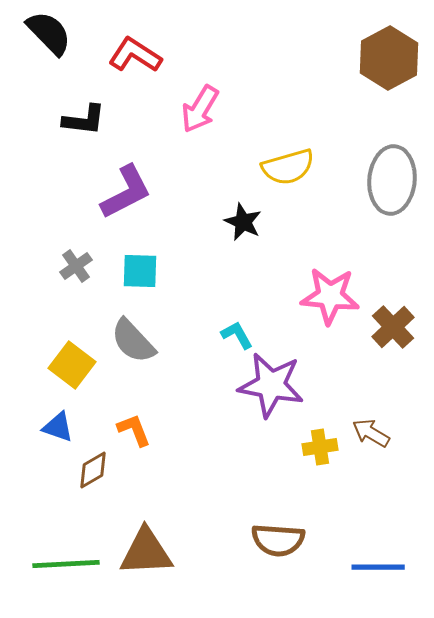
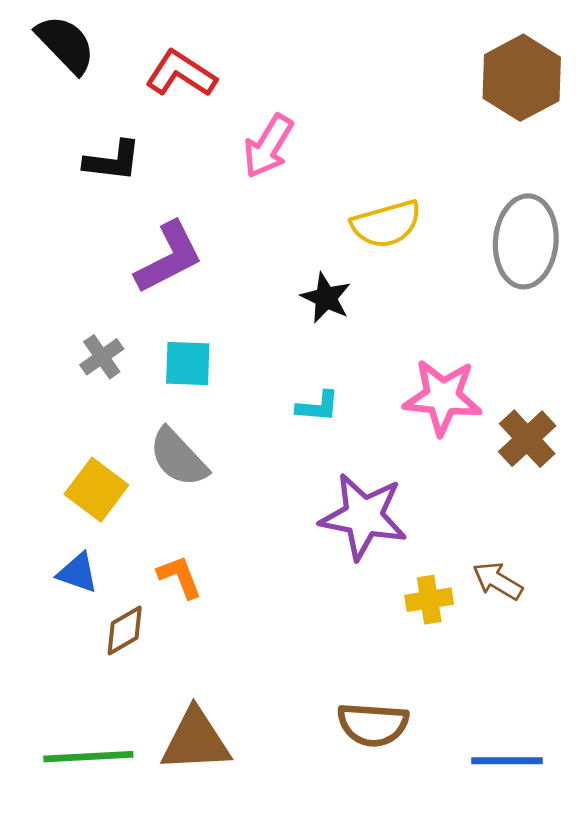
cyan L-shape: (237, 335) -> (318, 406), moved, turned 124

